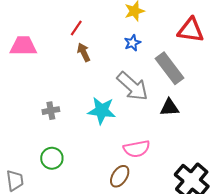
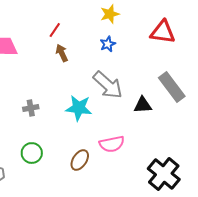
gray rectangle: (169, 68) -> (172, 87), moved
brown ellipse: (120, 176) -> (80, 160), moved

